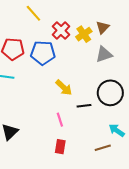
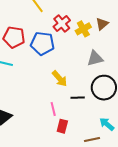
gray triangle: (104, 54) -> (95, 58), moved
red rectangle: (60, 147) -> (62, 126), moved

